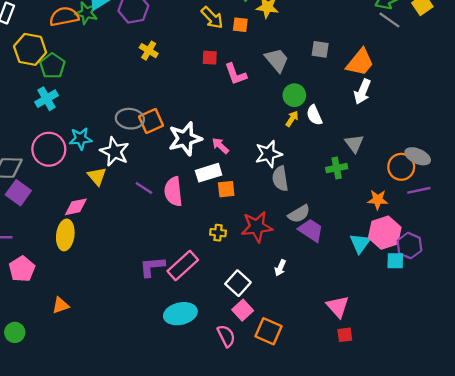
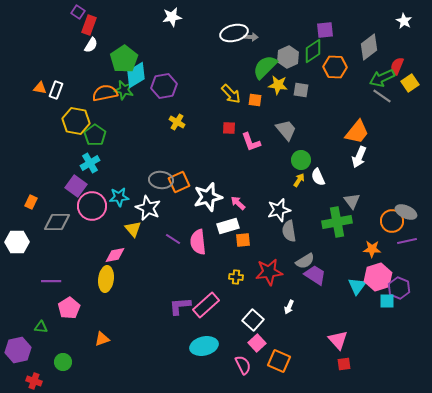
gray square: (320, 49) -> (301, 90), moved
green cross: (337, 168) -> (337, 222), size x1.6
purple square: (18, 193) -> (76, 186), moved

